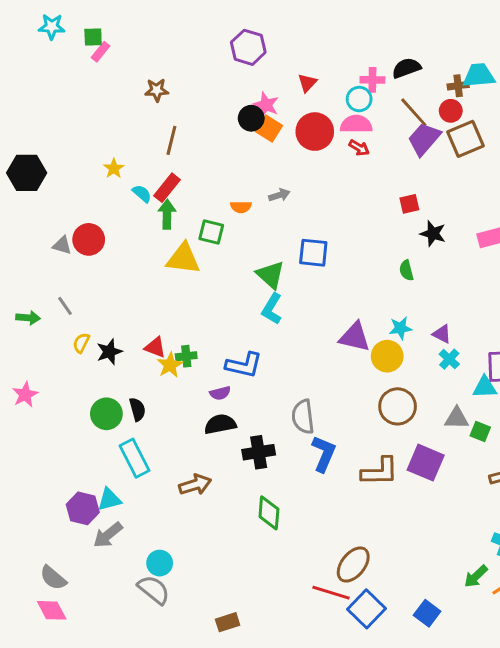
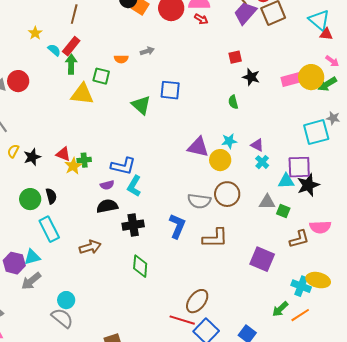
cyan L-shape: (272, 309) -> (134, 186), moved
gray semicircle: (303, 417) -> (199, 201), moved, turned -75
purple square: (426, 463) -> (262, 259), moved

